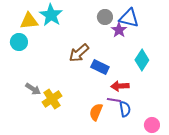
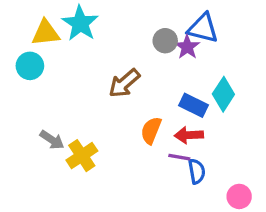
gray circle: (105, 17) -> (165, 41), moved
blue rectangle: (100, 67) -> (194, 105), moved
orange semicircle: (96, 112) -> (151, 130), moved

